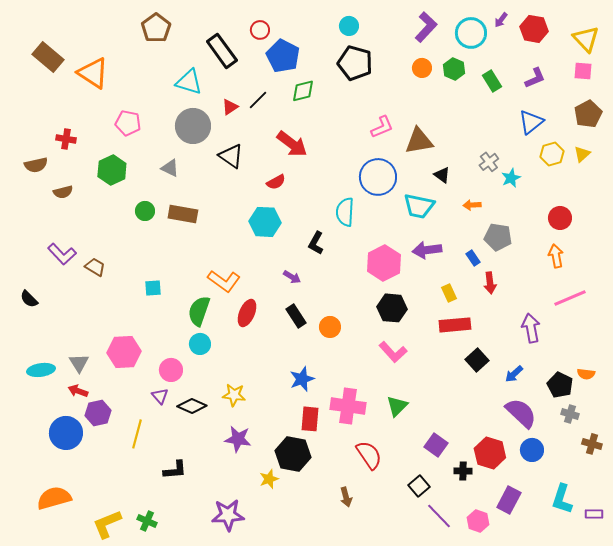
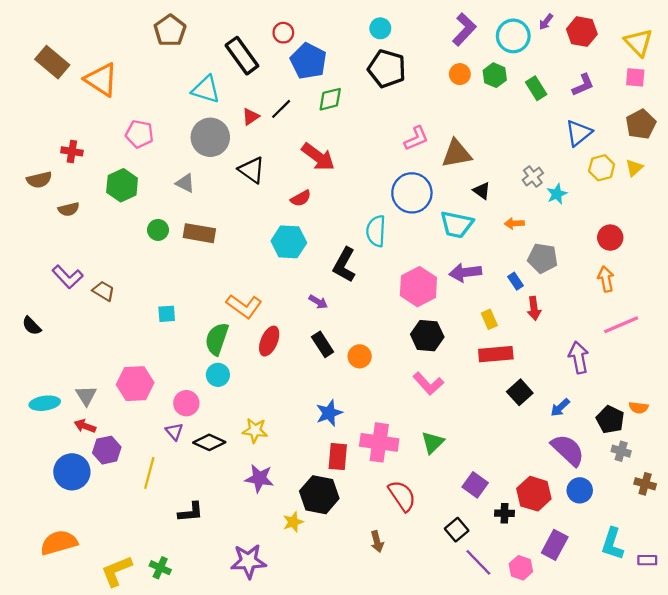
black L-shape: (316, 243) -> (344, 265), size x1.4

